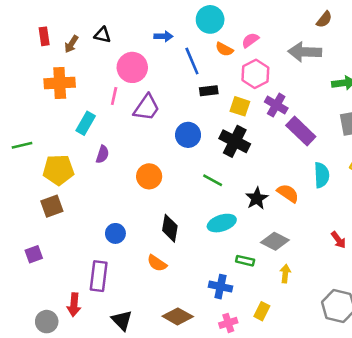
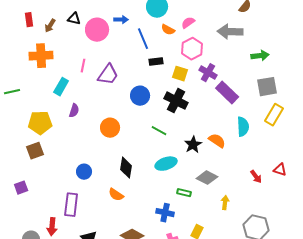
pink circle: (132, 67) -> (97, 30), moved
green line: (22, 145) -> (12, 92), moved
yellow arrow: (285, 274) -> (225, 203), moved

